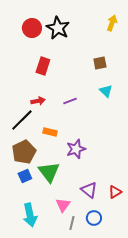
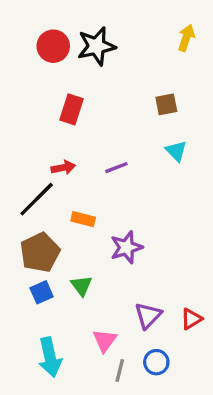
black star: (58, 28) -> (96, 46), turned 30
green triangle: (49, 172) -> (81, 286), size x0.6
purple triangle: (89, 190) -> (148, 316), turned 36

